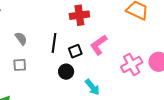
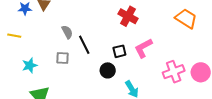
red cross: (79, 15) -> (128, 16), turned 30
black line: (54, 43) -> (84, 45), moved, turned -42

